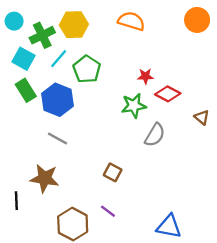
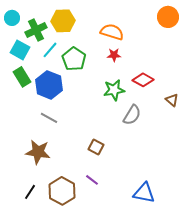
orange semicircle: (131, 21) -> (112, 32), moved
red star: (145, 76) -> (114, 55), moved
black line: (16, 201) -> (30, 192), moved, turned 35

